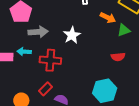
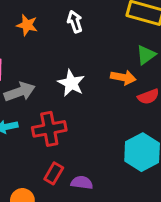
orange arrow: (108, 18) -> (123, 77), moved

